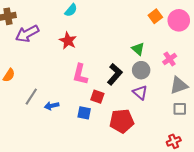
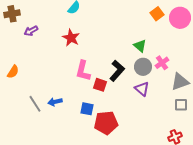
purple arrow: (27, 34) -> (31, 31), size x0.6
pink cross: (170, 59) -> (162, 63), moved
gray line: (31, 97) -> (35, 104), moved, turned -66
red square: (97, 97) -> (100, 85), moved
red pentagon: (122, 121) -> (106, 123), moved

